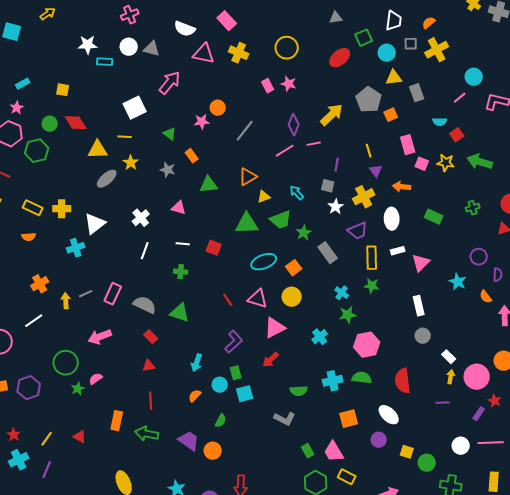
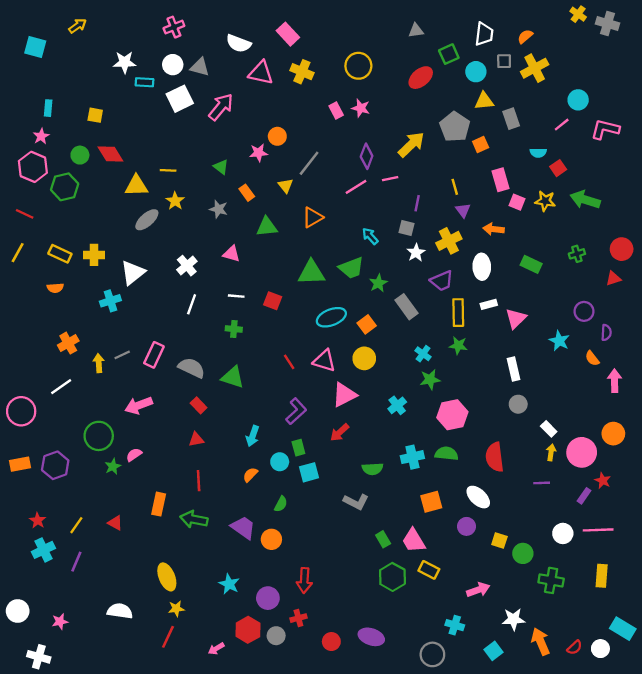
cyan rectangle: (23, 84) -> (48, 108), turned -56
white square: (135, 108) -> (180, 99), moved
yellow triangle: (264, 197) -> (286, 186), moved, turned -48

